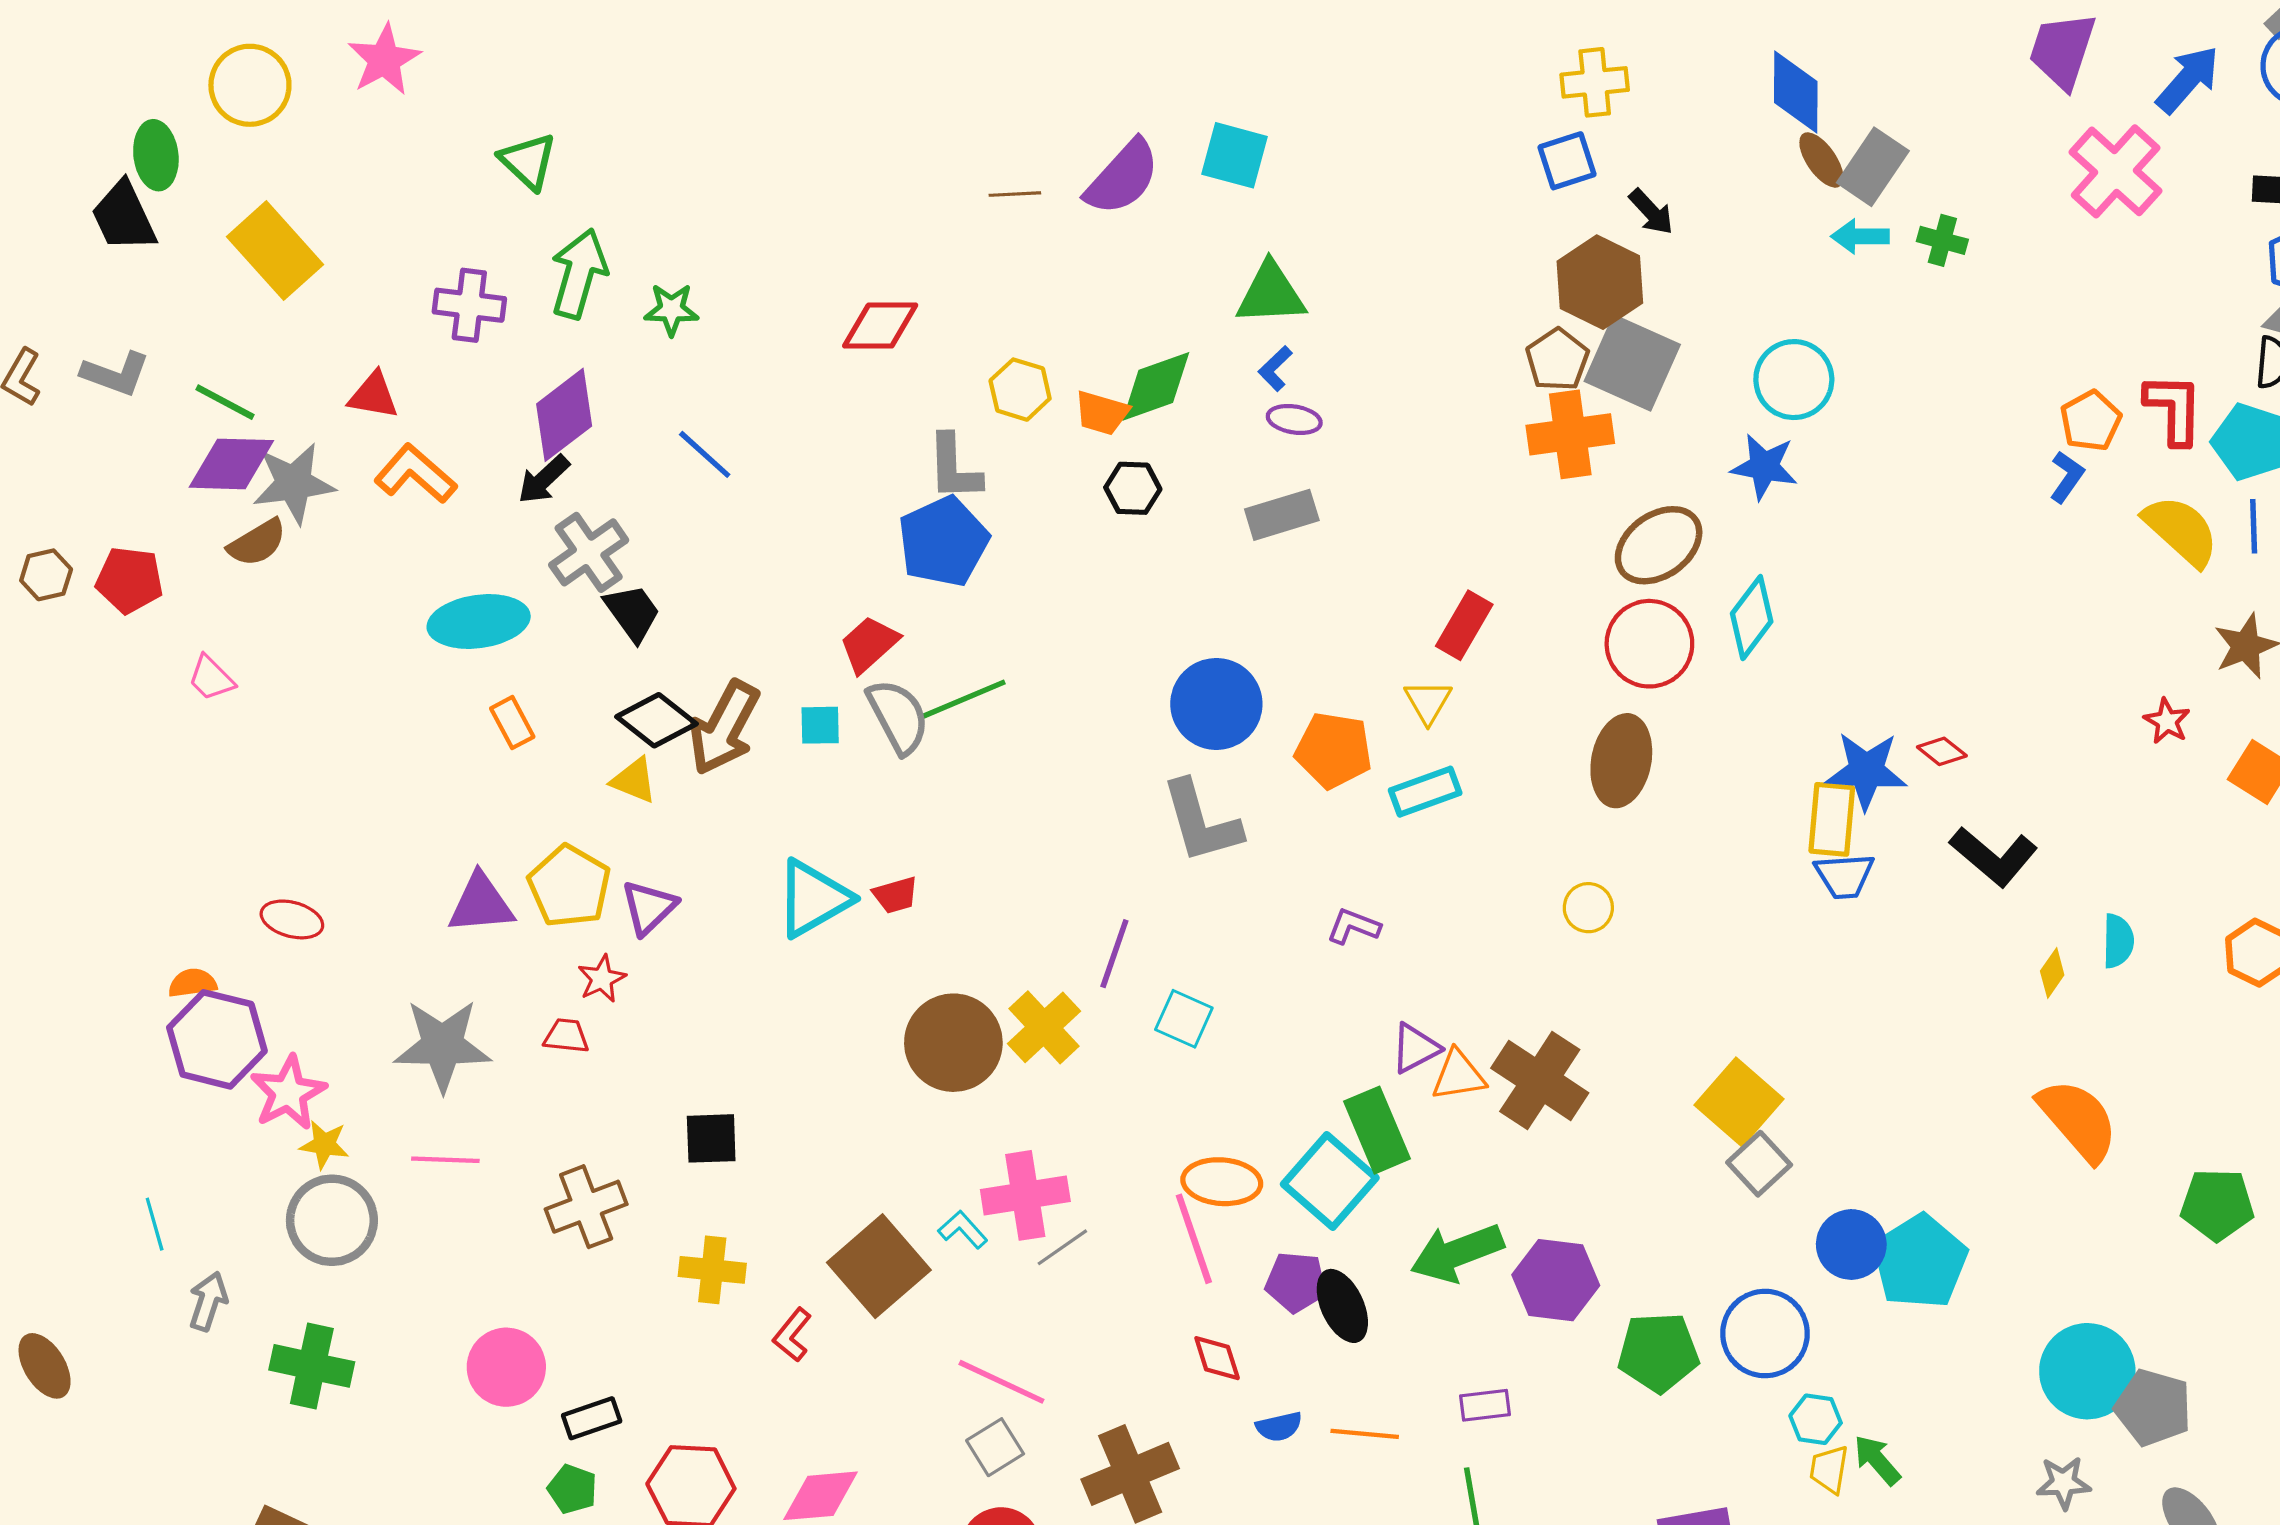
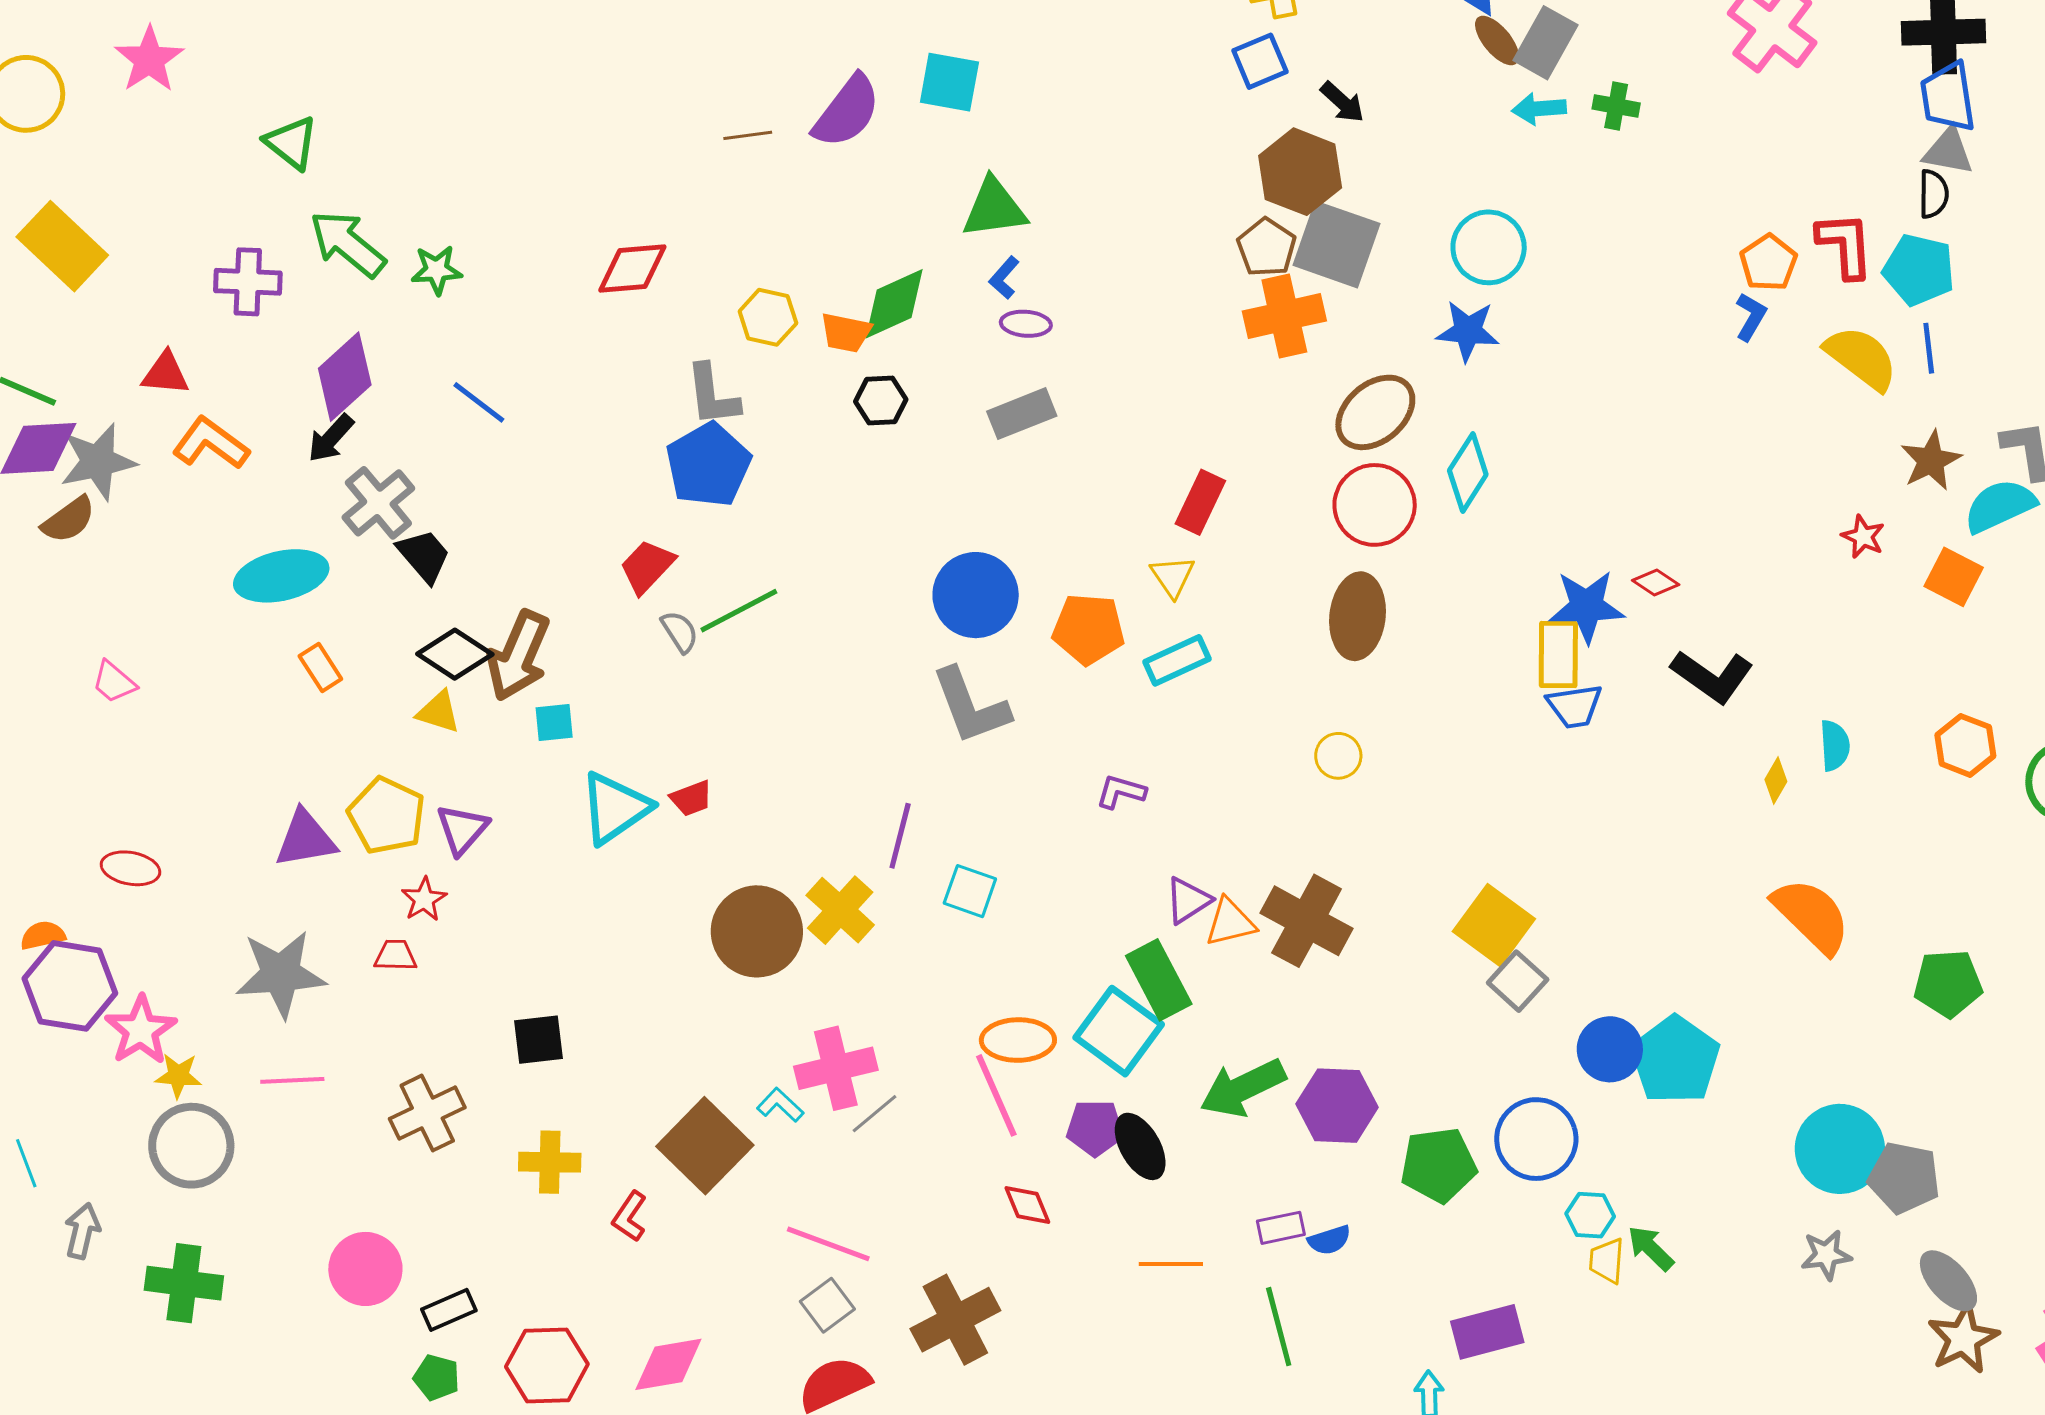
green arrow: (579, 274) -> (348, 244), turned -62
pink trapezoid: (211, 678) -> (114, 682), moved
gray semicircle: (898, 716) -> (680, 632), size x0.6
cyan square: (820, 725) -> (554, 723), moved
blue semicircle: (1279, 1427) -> (1329, 1240), moved

